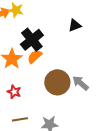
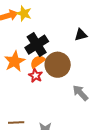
brown circle: (57, 82) -> (58, 65), moved
red star: (14, 92) -> (35, 76), moved

